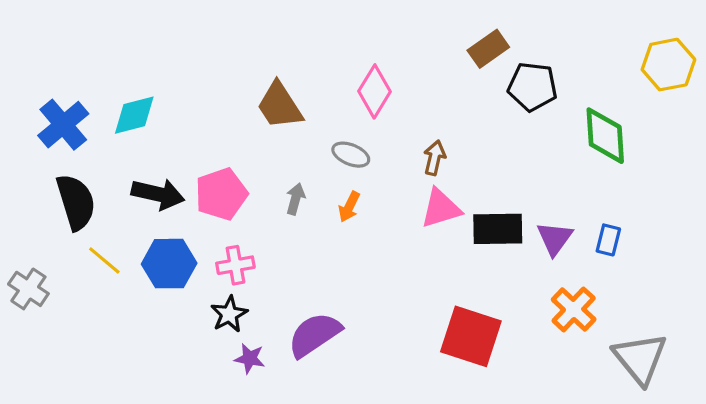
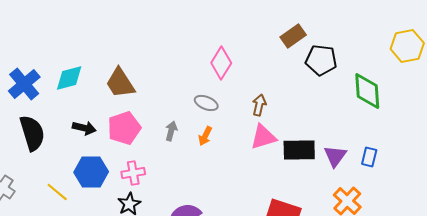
brown trapezoid: (280, 106) -> (120, 83), moved
black arrow: (158, 194) -> (84, 128), size x0.7
yellow line: (104, 260) -> (57, 192), moved

